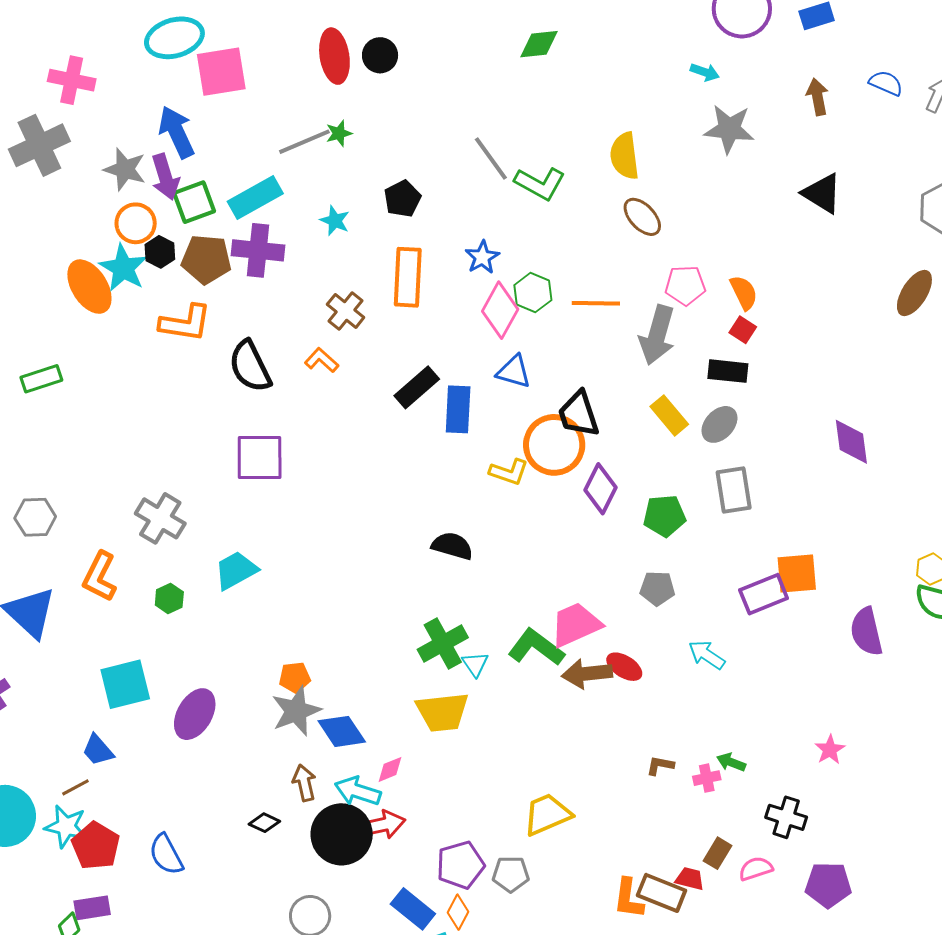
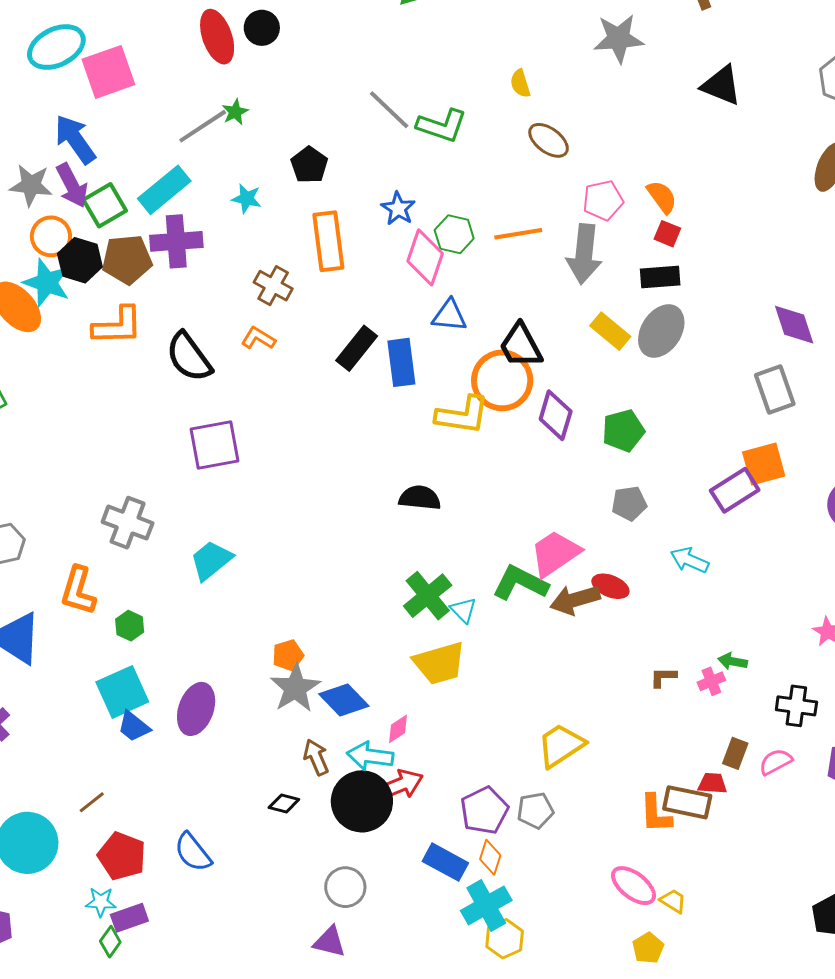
yellow semicircle: (625, 156) -> (520, 83), size x0.6
black hexagon: (160, 252) -> (80, 260), size x1.4
gray ellipse: (719, 424) -> (661, 331), size x1.4
yellow L-shape: (509, 472) -> (462, 415), size x1.4
gray rectangle: (734, 490) -> (775, 389), moved
green hexagon: (169, 598) -> (130, 626), moved
blue trapezoid: (98, 750) -> (134, 726), moved
cyan star: (66, 826) -> (101, 902), moved, size x0.7

